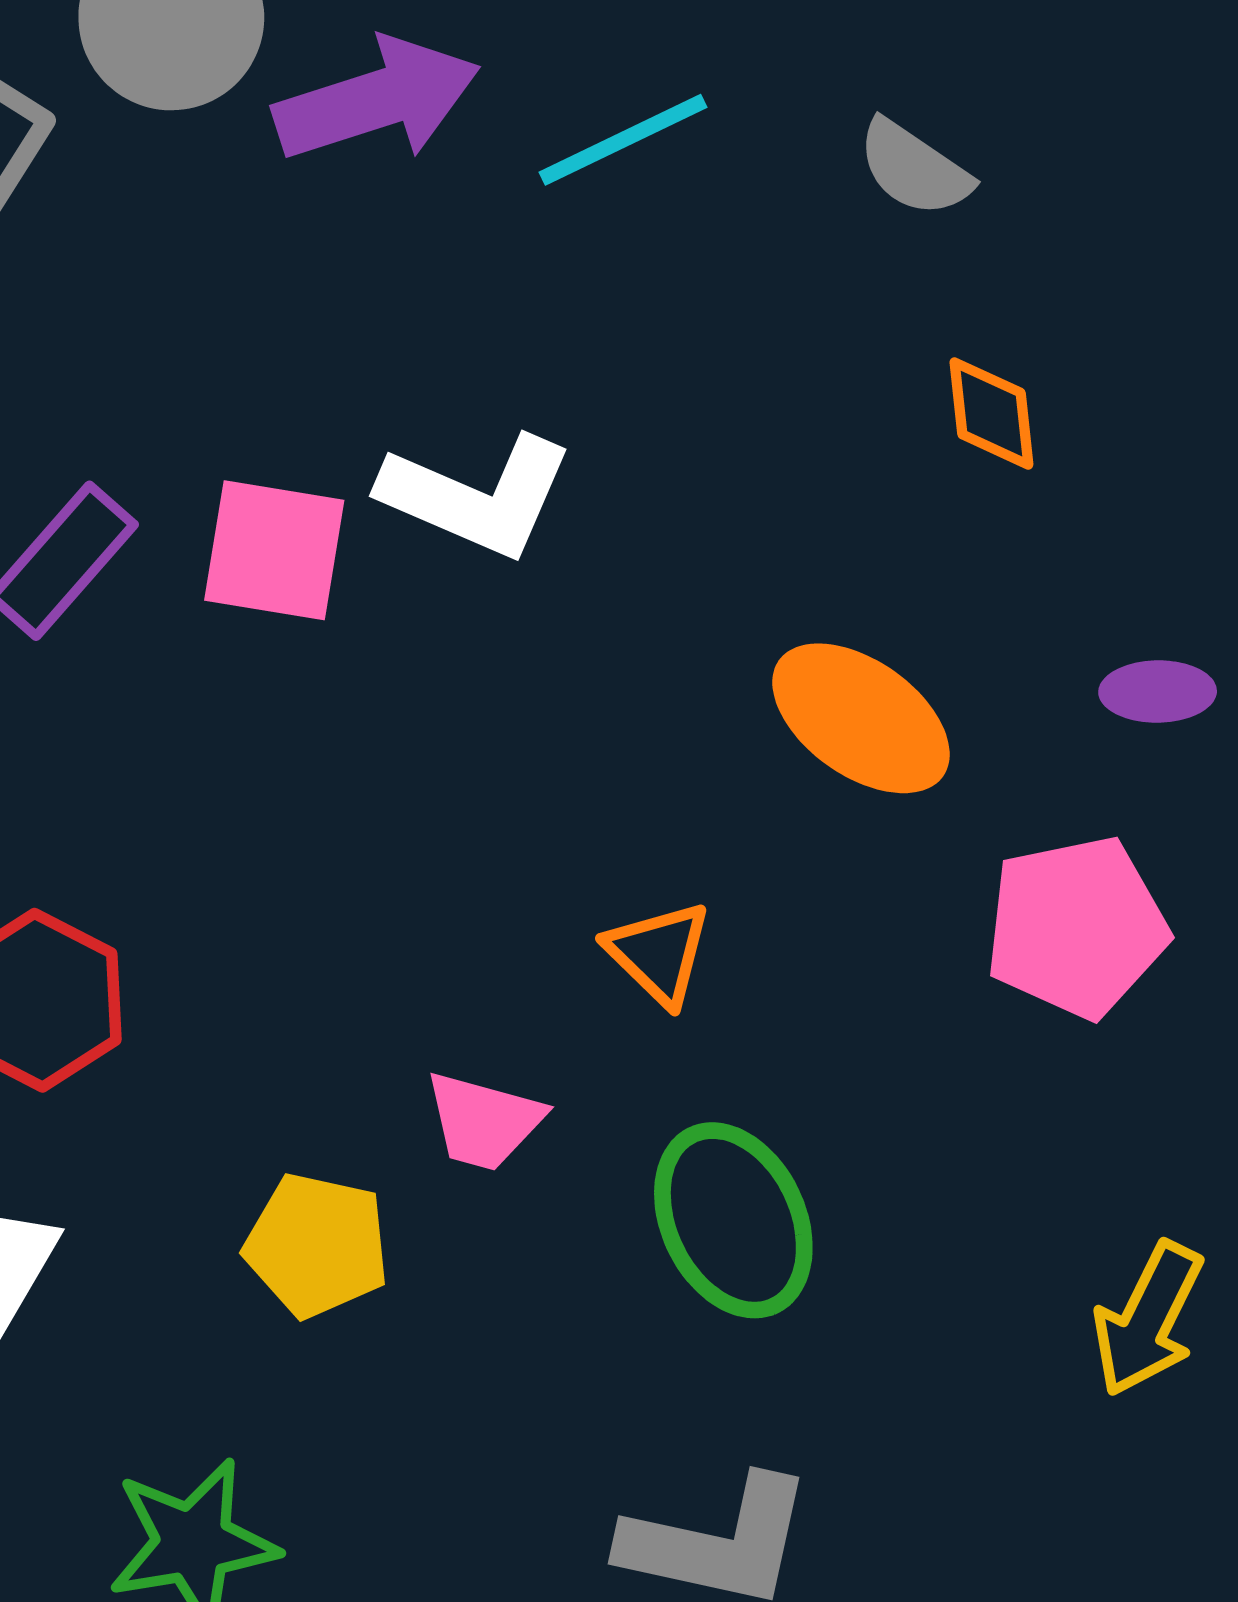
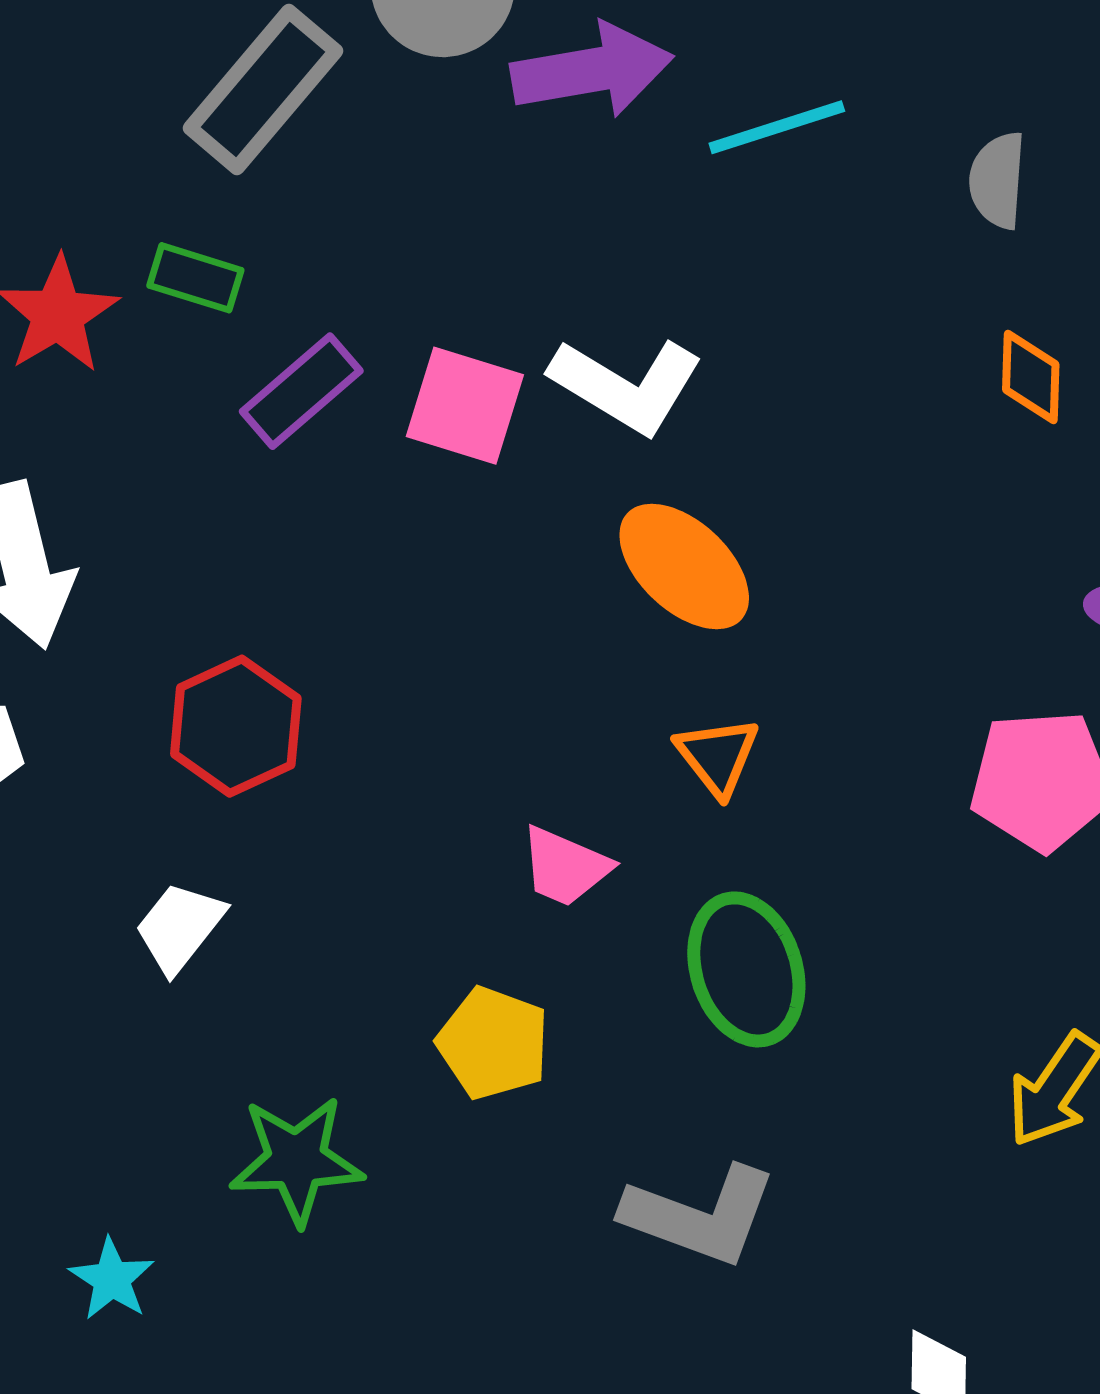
gray semicircle: (914, 168) -> (997, 180), turned 52
orange ellipse: (861, 718) -> (684, 566), moved
yellow pentagon: (317, 1245) -> (493, 1043), moved

